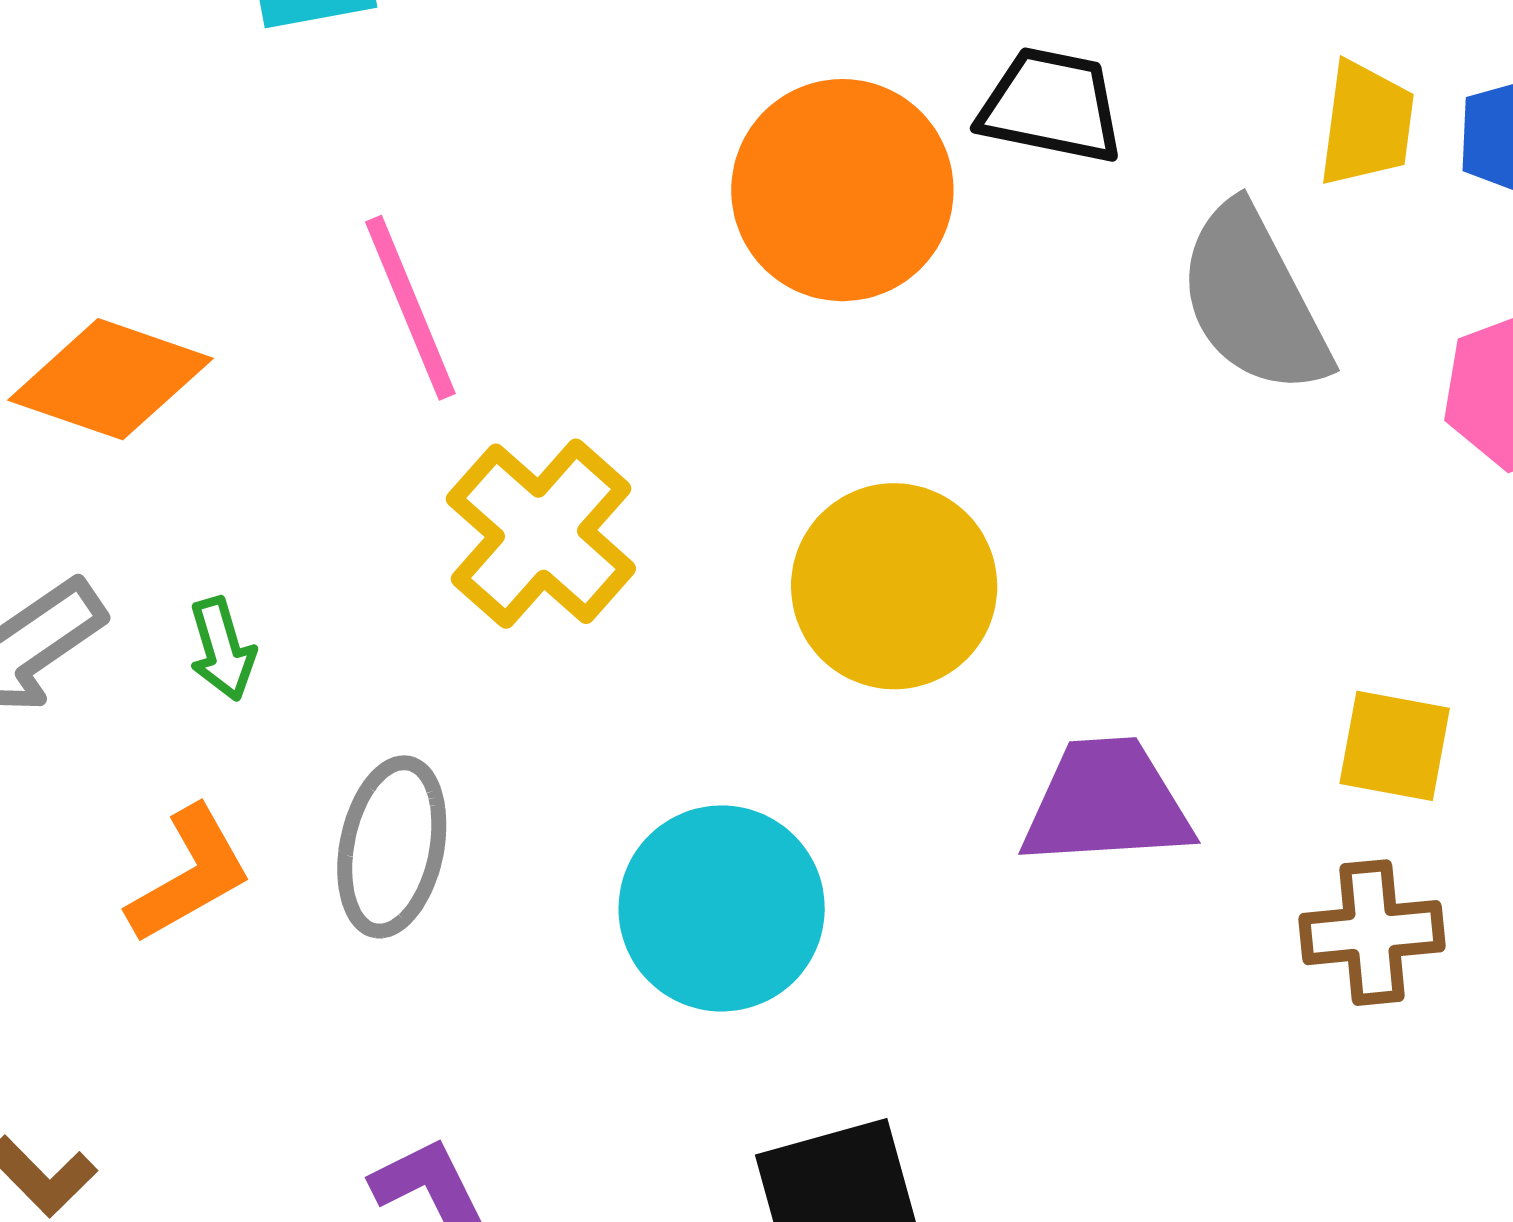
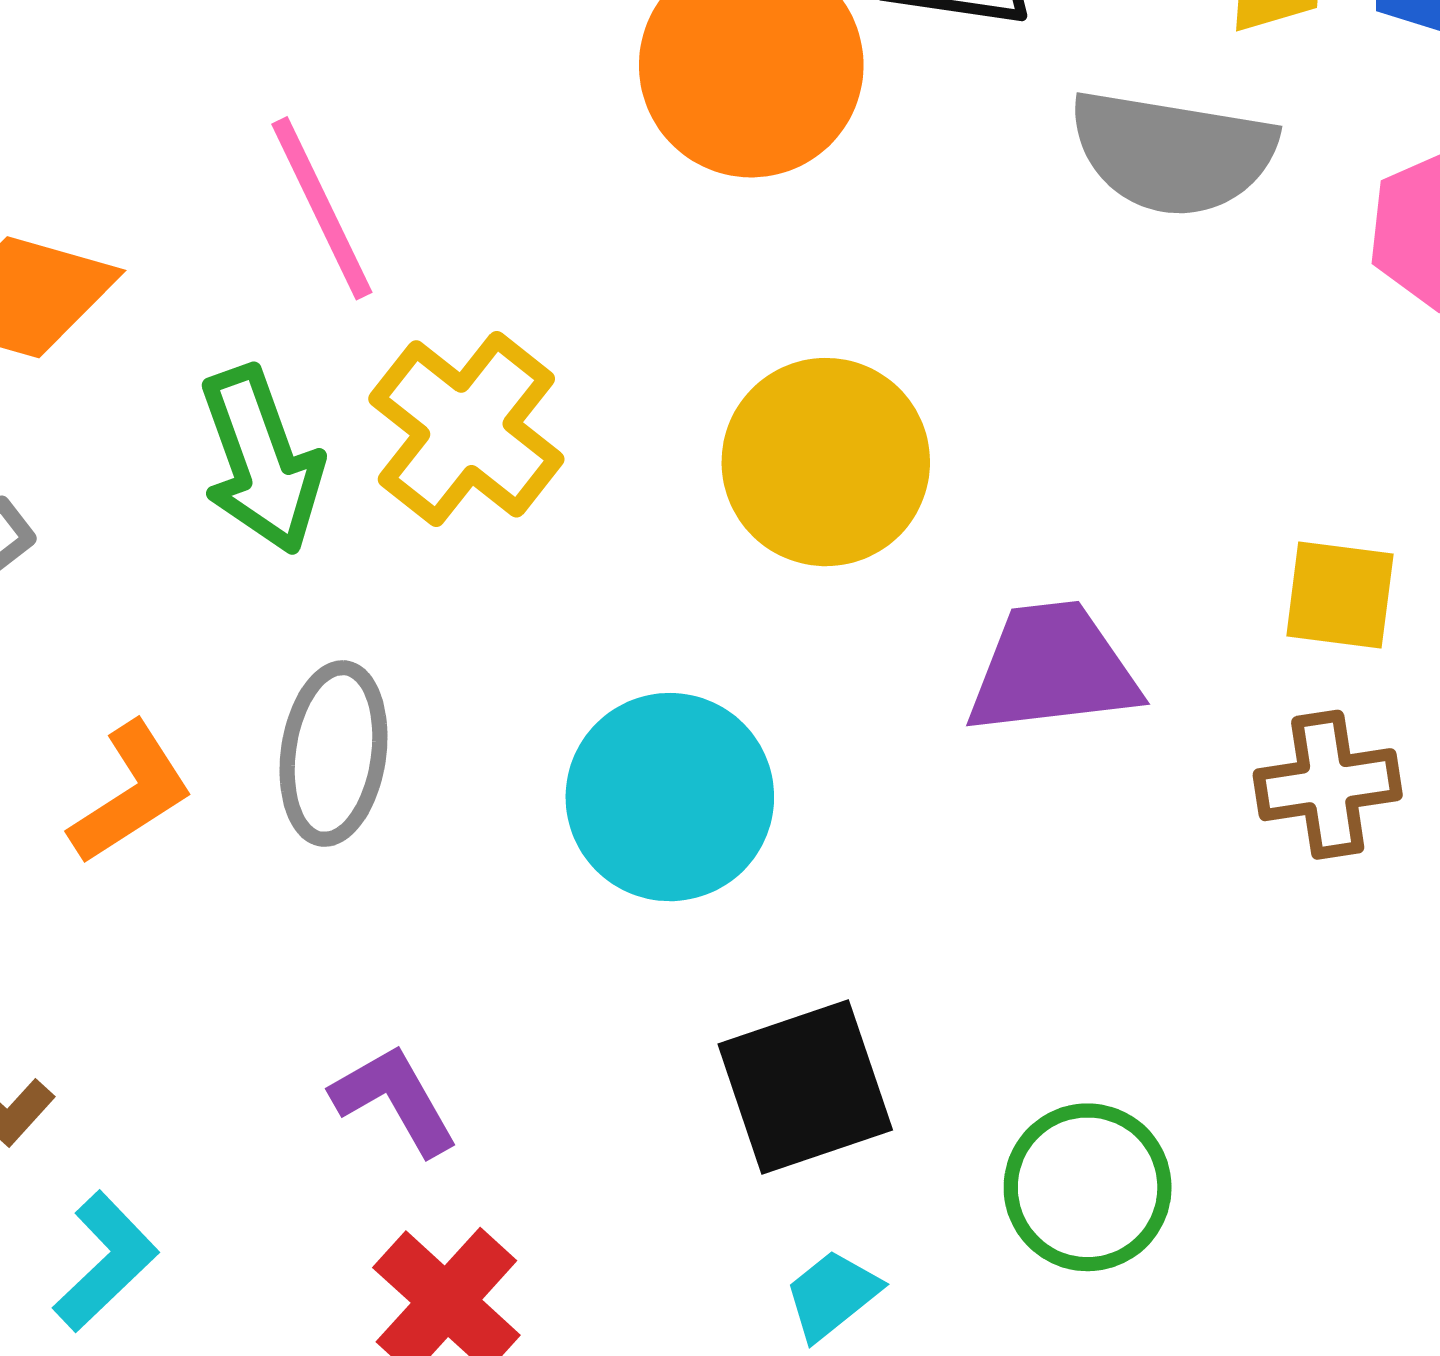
gray semicircle: (1254, 300) -> (1172, 153), turned -50
green arrow: (222, 649) -> (261, 460), moved, size x1.8

